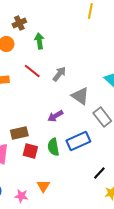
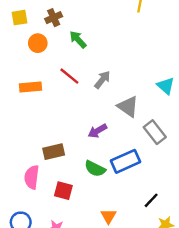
green arrow: (39, 41) -> (78, 39), turned -35
green semicircle: (53, 147) -> (95, 169), turned -54
red square: (30, 151) -> (63, 191), moved
orange triangle: (43, 186) -> (108, 216), moved

